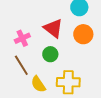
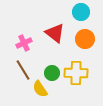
green circle: (50, 54) -> (52, 73), moved
yellow cross: (68, 82) -> (76, 73), moved

